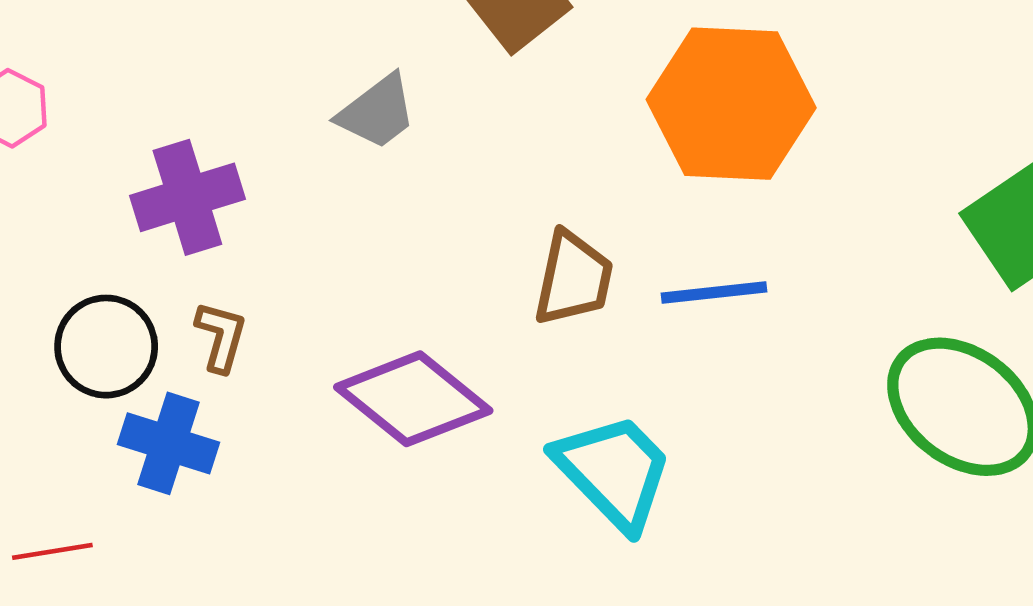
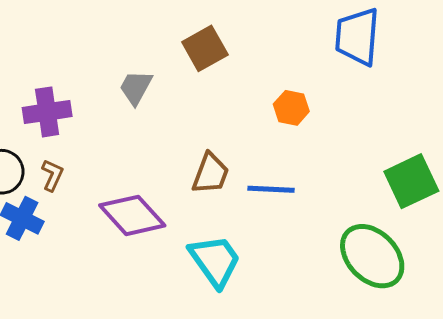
orange hexagon: (731, 104) -> (291, 108), size x0.5
gray trapezoid: (377, 112) -> (136, 87), turned 147

